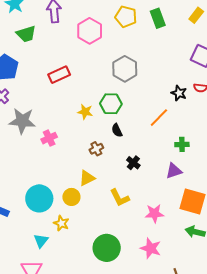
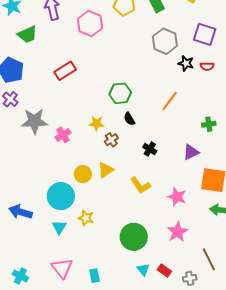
gray hexagon: (125, 69) -> (165, 41), moved
black star: (179, 93) -> (186, 63), moved
yellow star: (85, 112) -> (97, 123), moved
green cross: (182, 144) -> (209, 124), moved
yellow circle: (71, 197) -> (83, 174), moved
pink star: (154, 214) -> (177, 197), turned 30
cyan triangle: (41, 241) -> (59, 227), moved
pink star: (151, 248) -> (178, 232), turned 30

